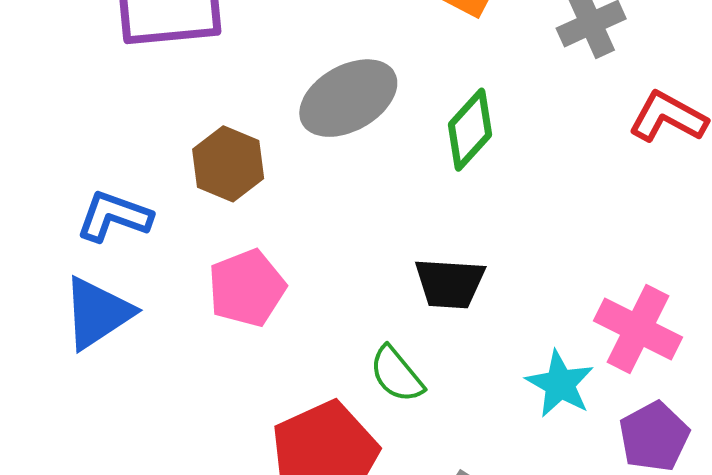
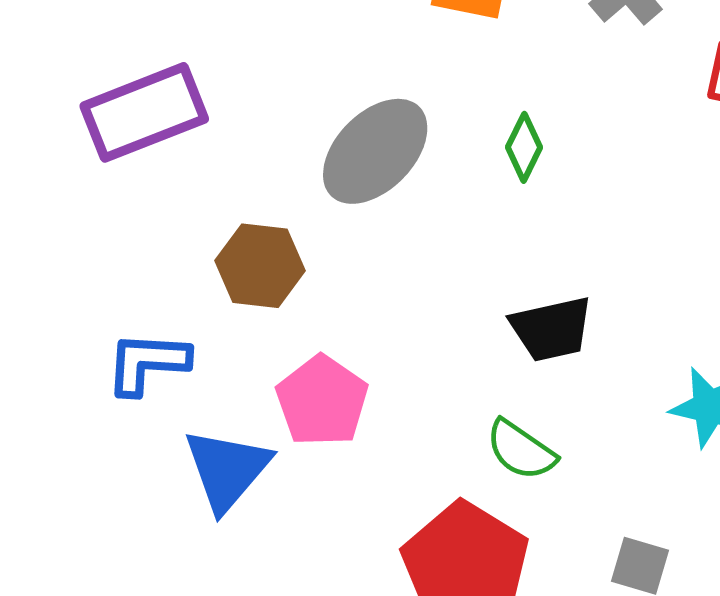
green diamond: (470, 130) -> (524, 147), size x0.7
blue triangle: (97, 313) -> (227, 470), moved

